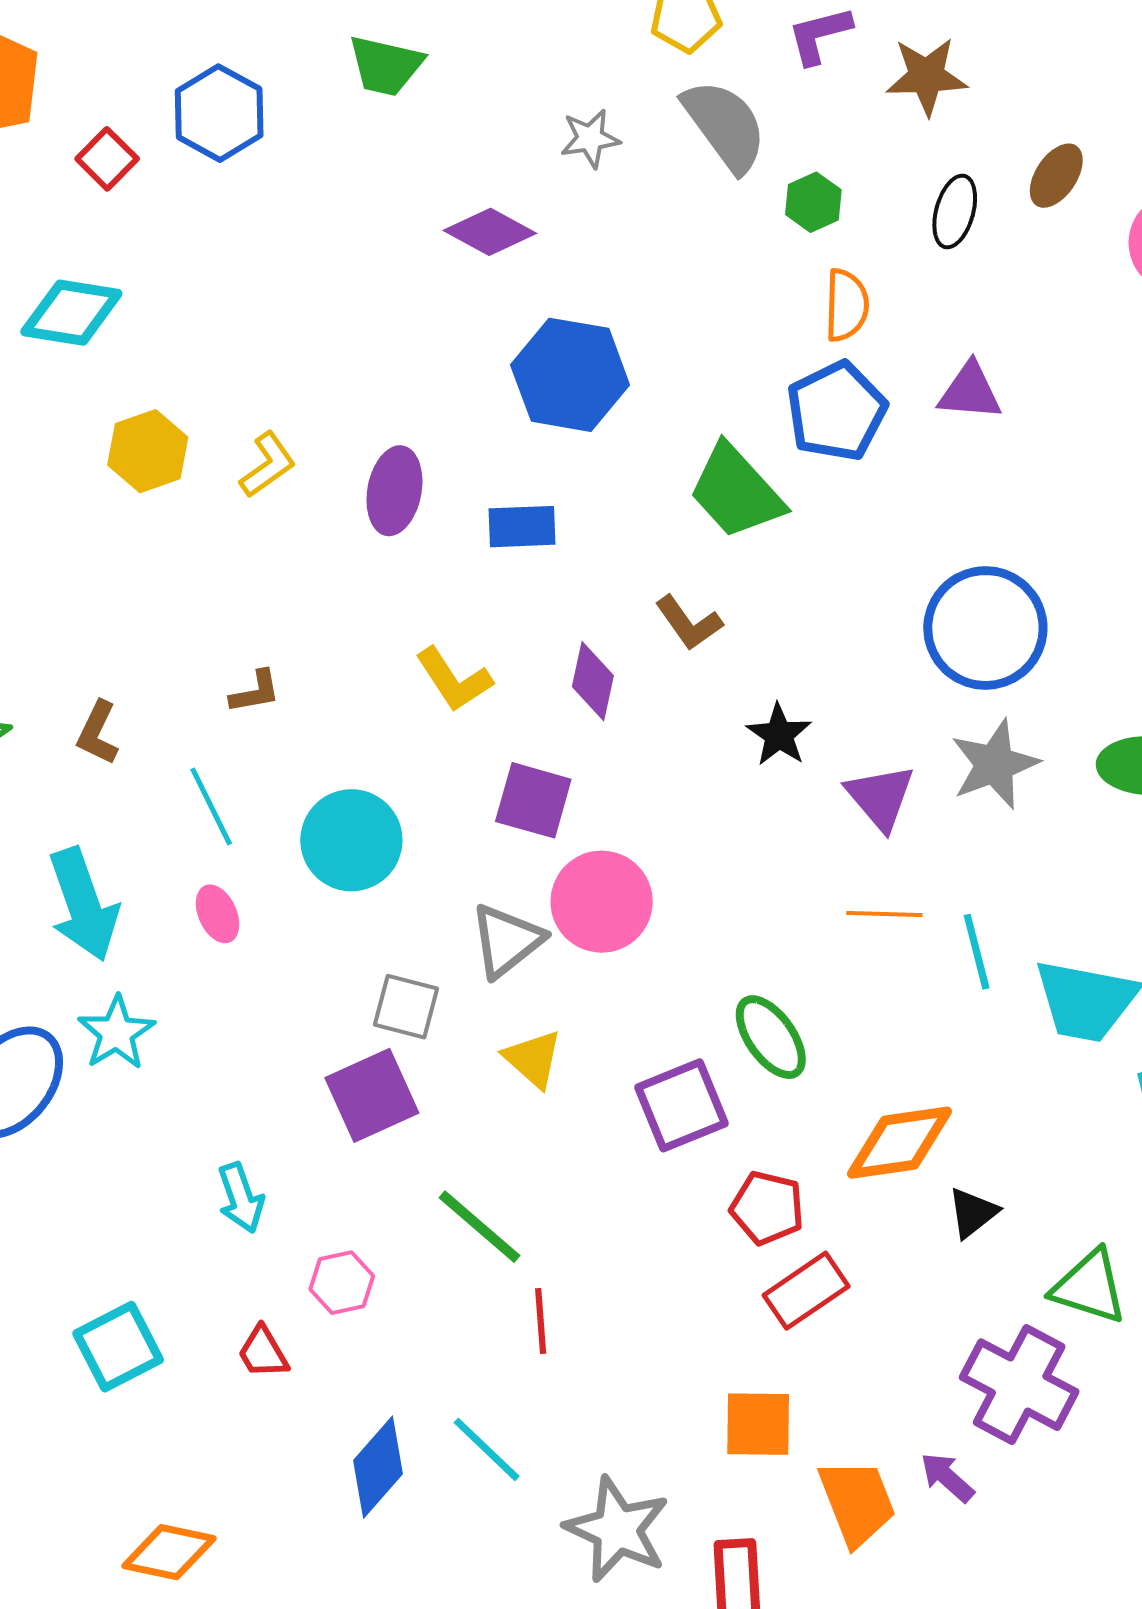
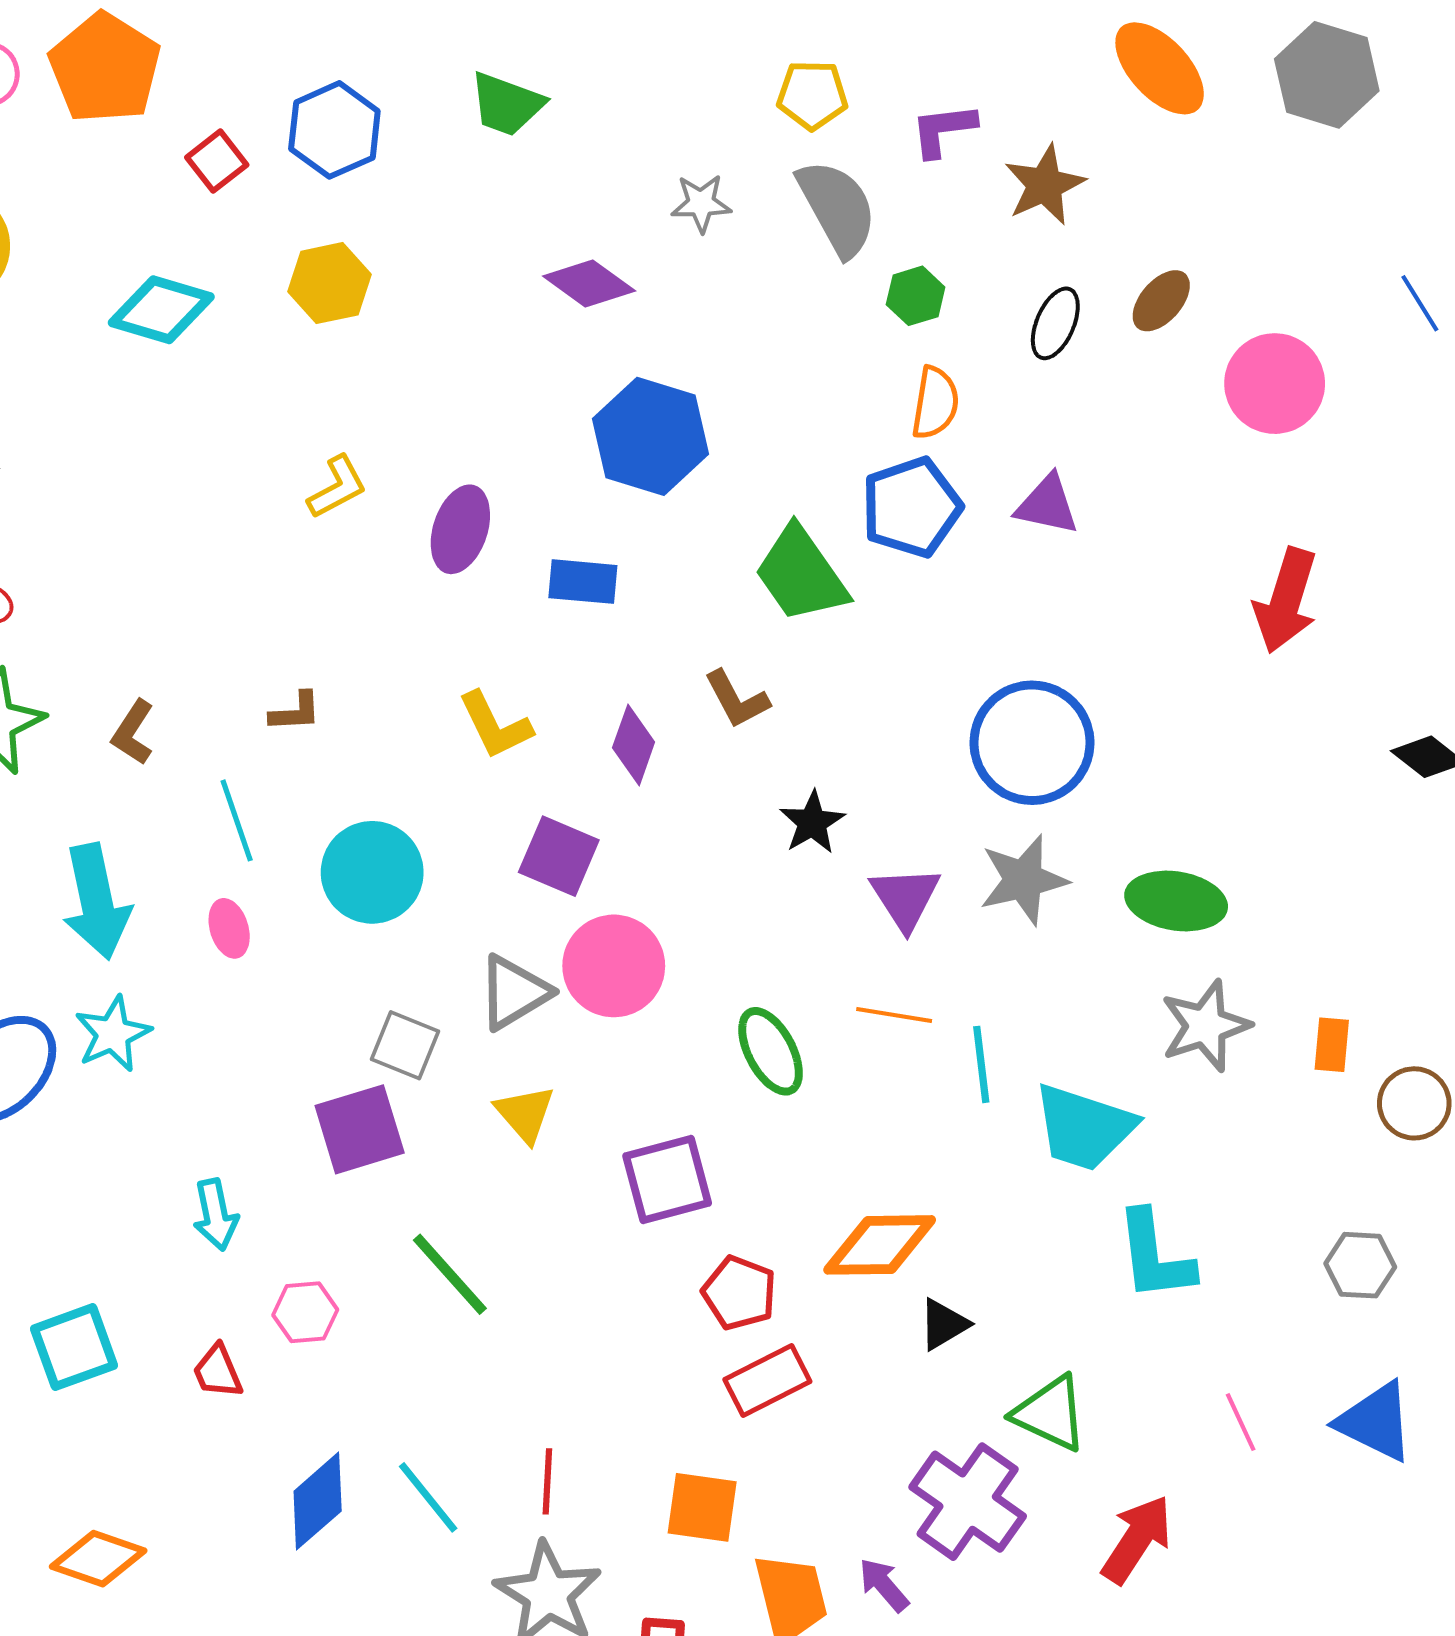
brown star: (926, 76) -> (1045, 185), turned -30
yellow hexagon: (148, 451) -> (329, 283), moved
green ellipse: (771, 1037) -> (771, 1051), moved
red line: (541, 1321) -> (547, 1481), moved

